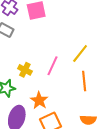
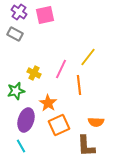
orange line: (84, 81) -> (79, 85), moved

